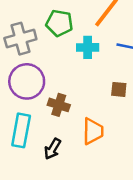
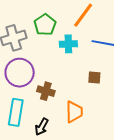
green pentagon: (59, 23) -> (45, 25), turned 30

